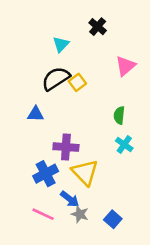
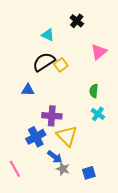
cyan triangle: (61, 44) -> (48, 35), turned -48
pink line: (43, 214) -> (15, 169), moved, turned 36
blue square: (113, 219) -> (89, 173), turned 32

